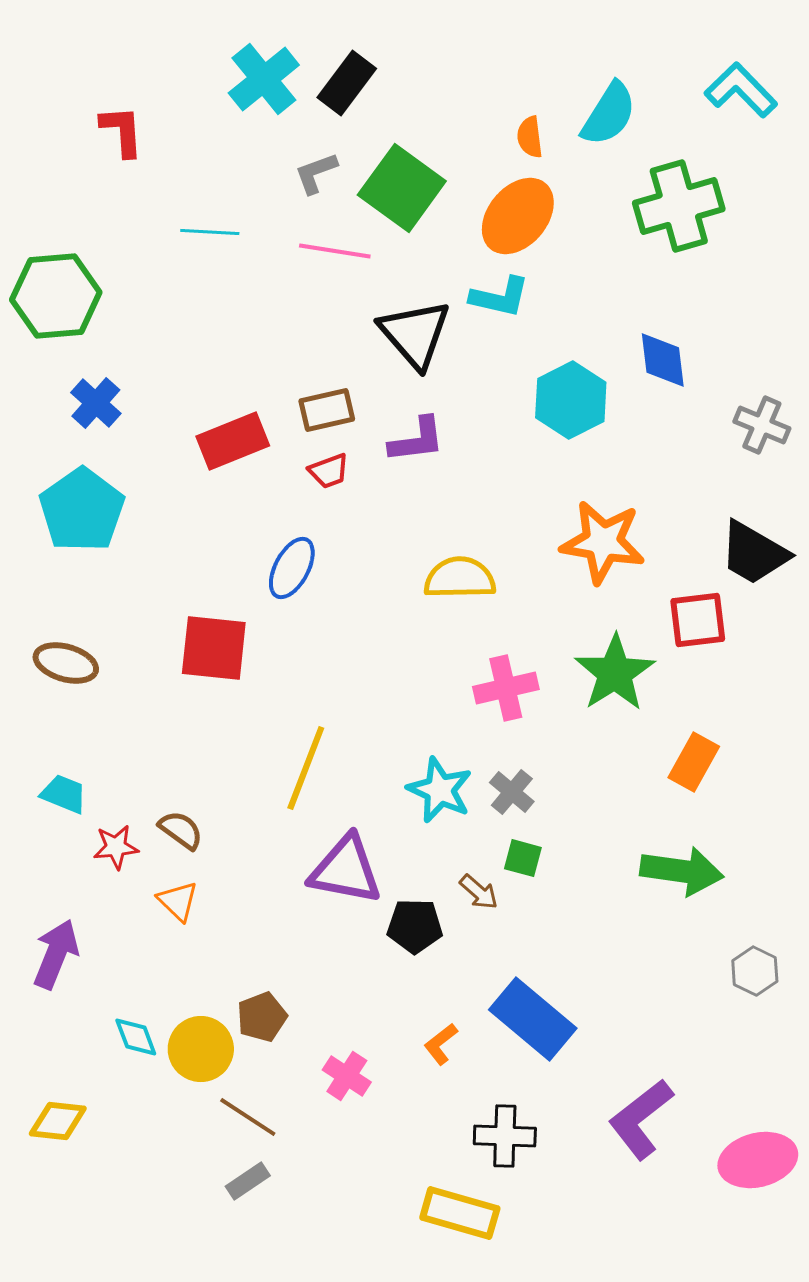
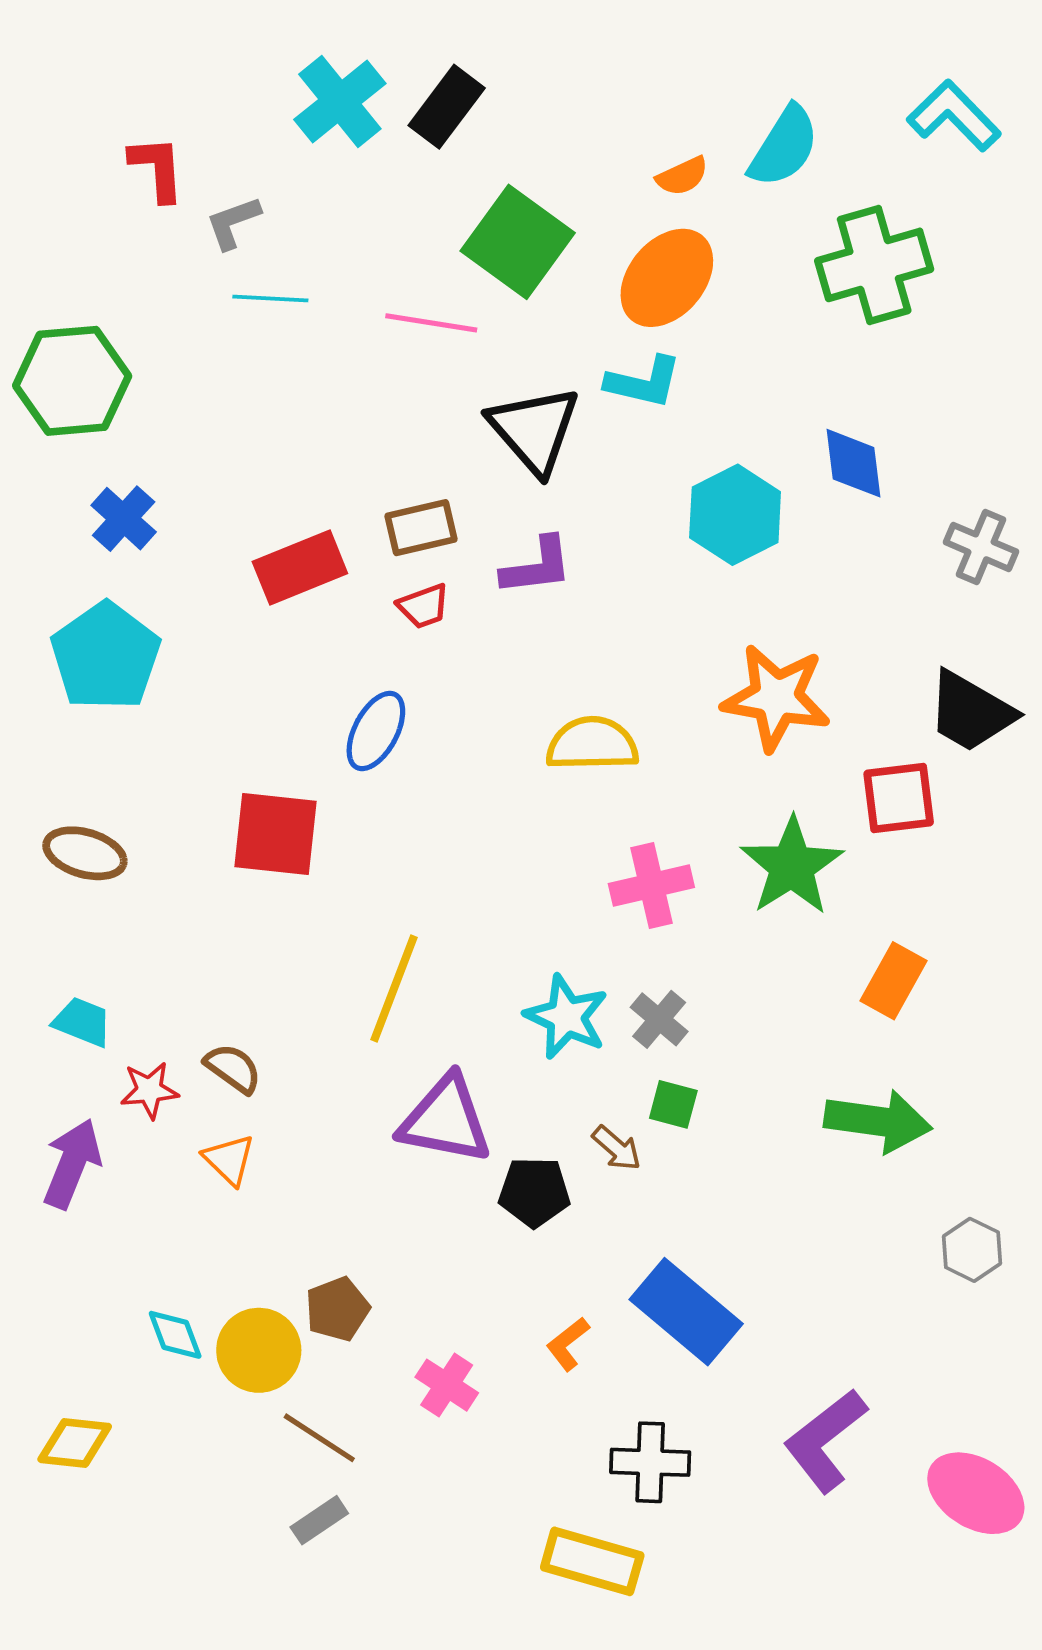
orange semicircle: (530, 137) -> (682, 176), turned -108
gray L-shape: (316, 173) -> (233, 222), moved
purple arrow: (56, 954) -> (72, 1164), moved
pink ellipse: (758, 1160) -> (976, 1493), turned 46

